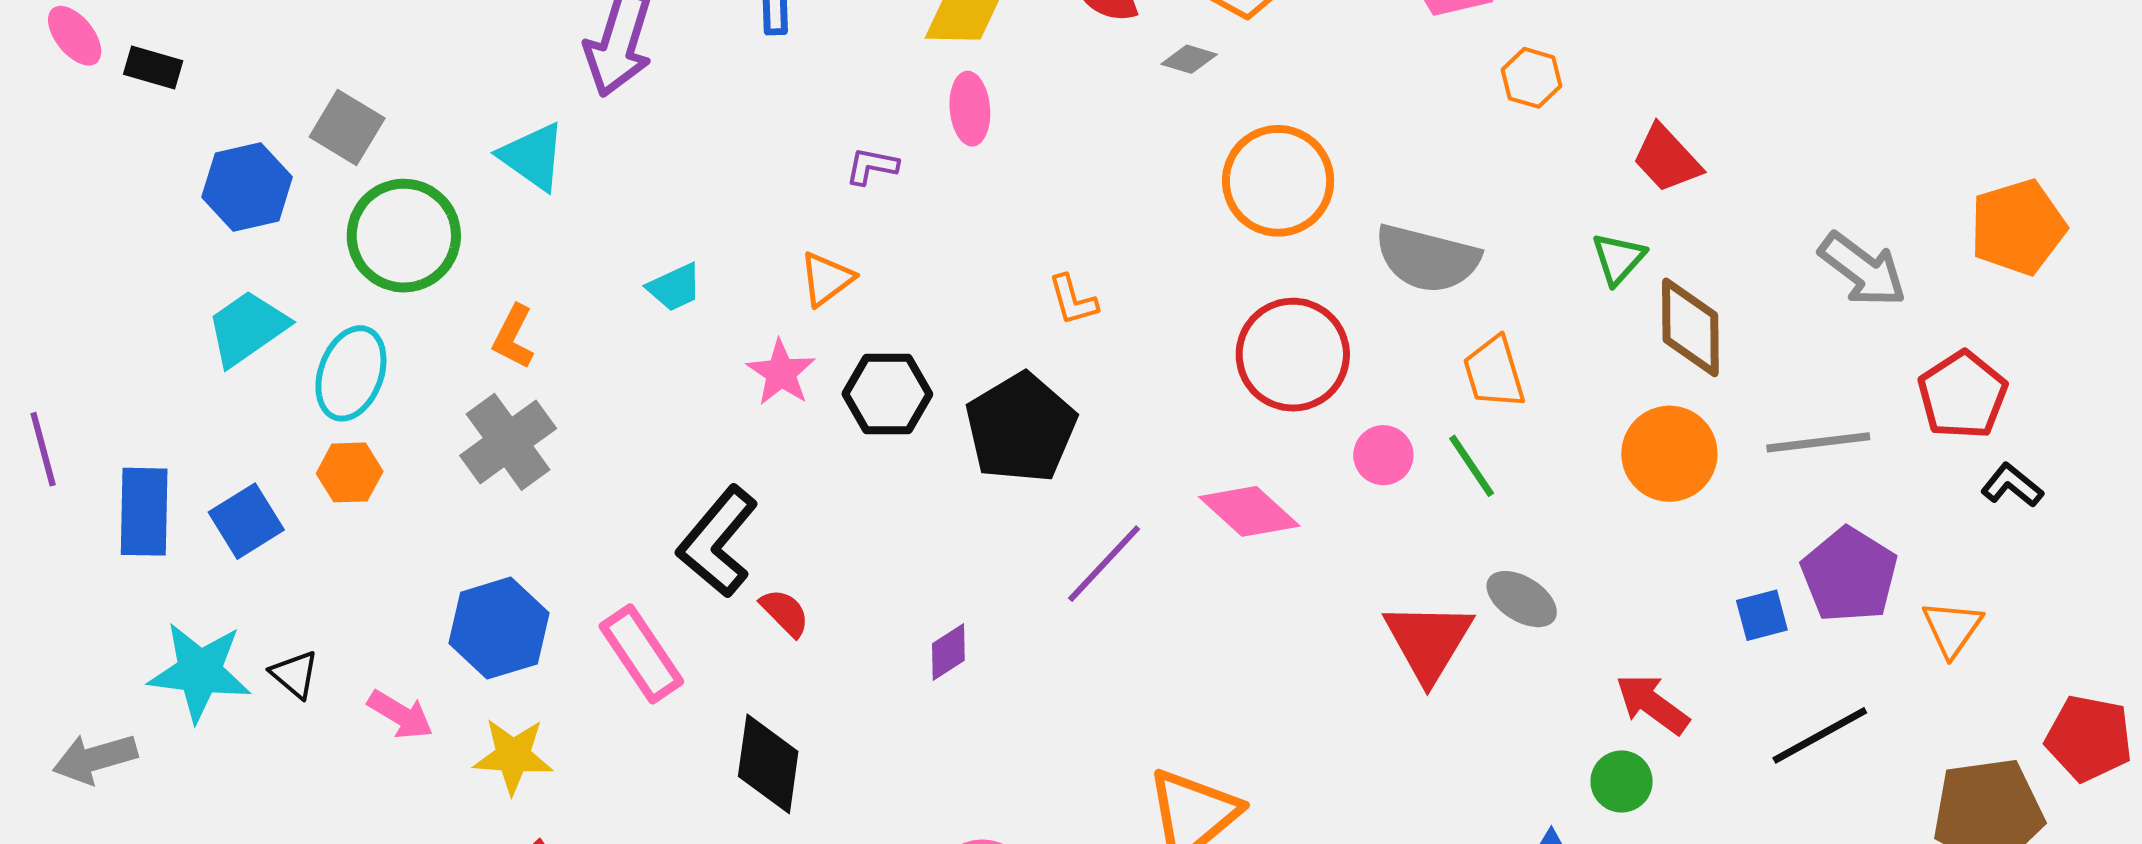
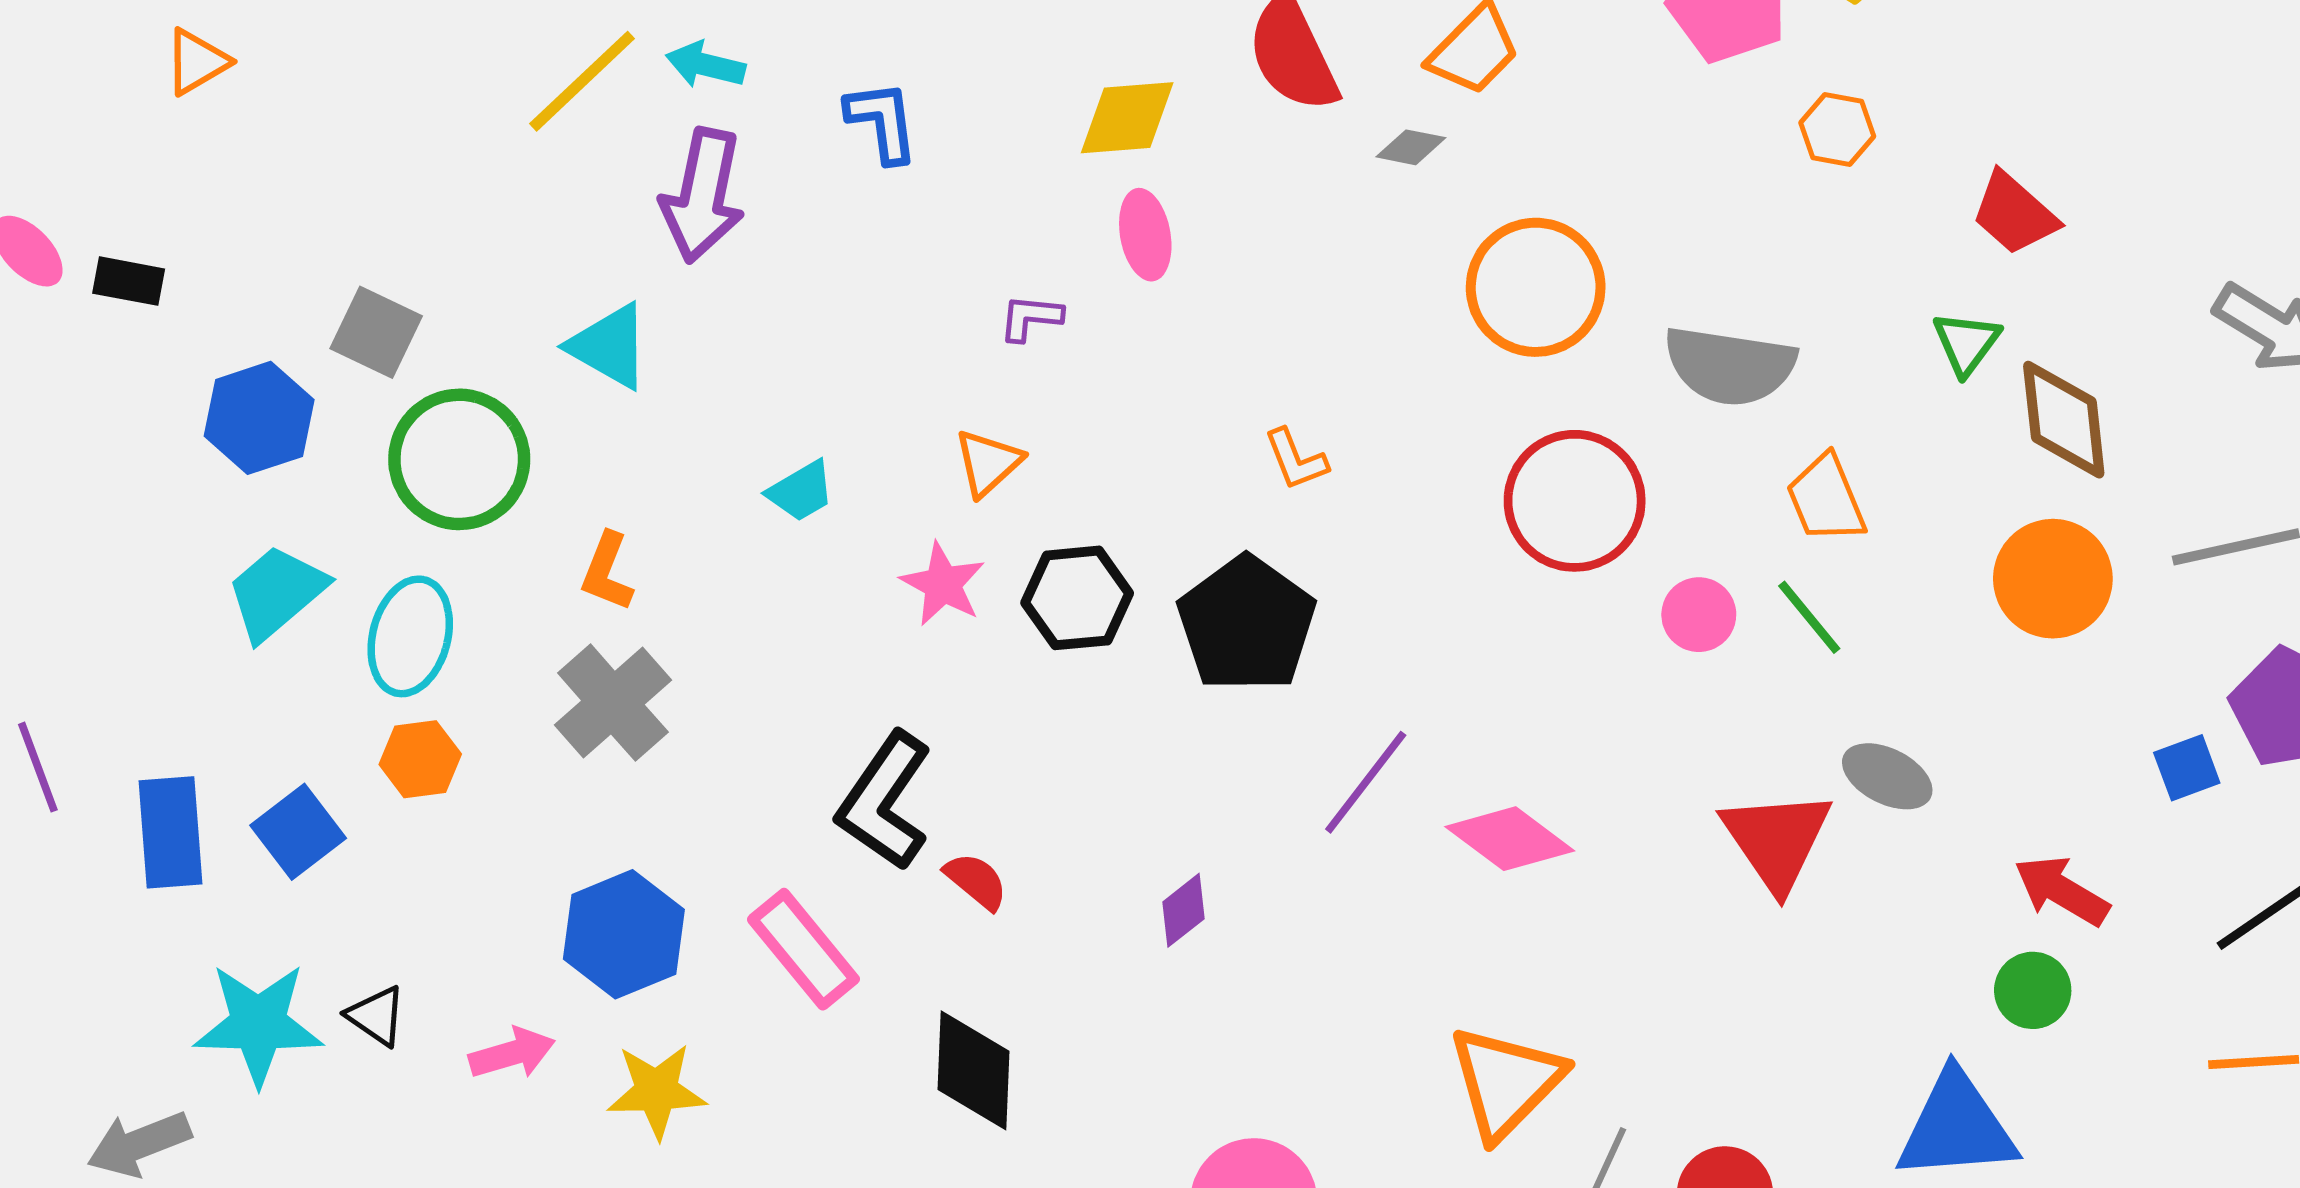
pink diamond: (1249, 511) -> (1510, 839), moved
pink arrow: (400, 715) -> (512, 1053), turned -42

